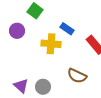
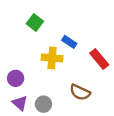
purple circle: (17, 31) -> (16, 78), moved

